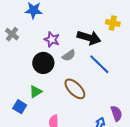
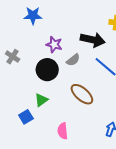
gray cross: (12, 34) -> (13, 57), moved
blue square: (20, 107) -> (26, 117), turned 32

